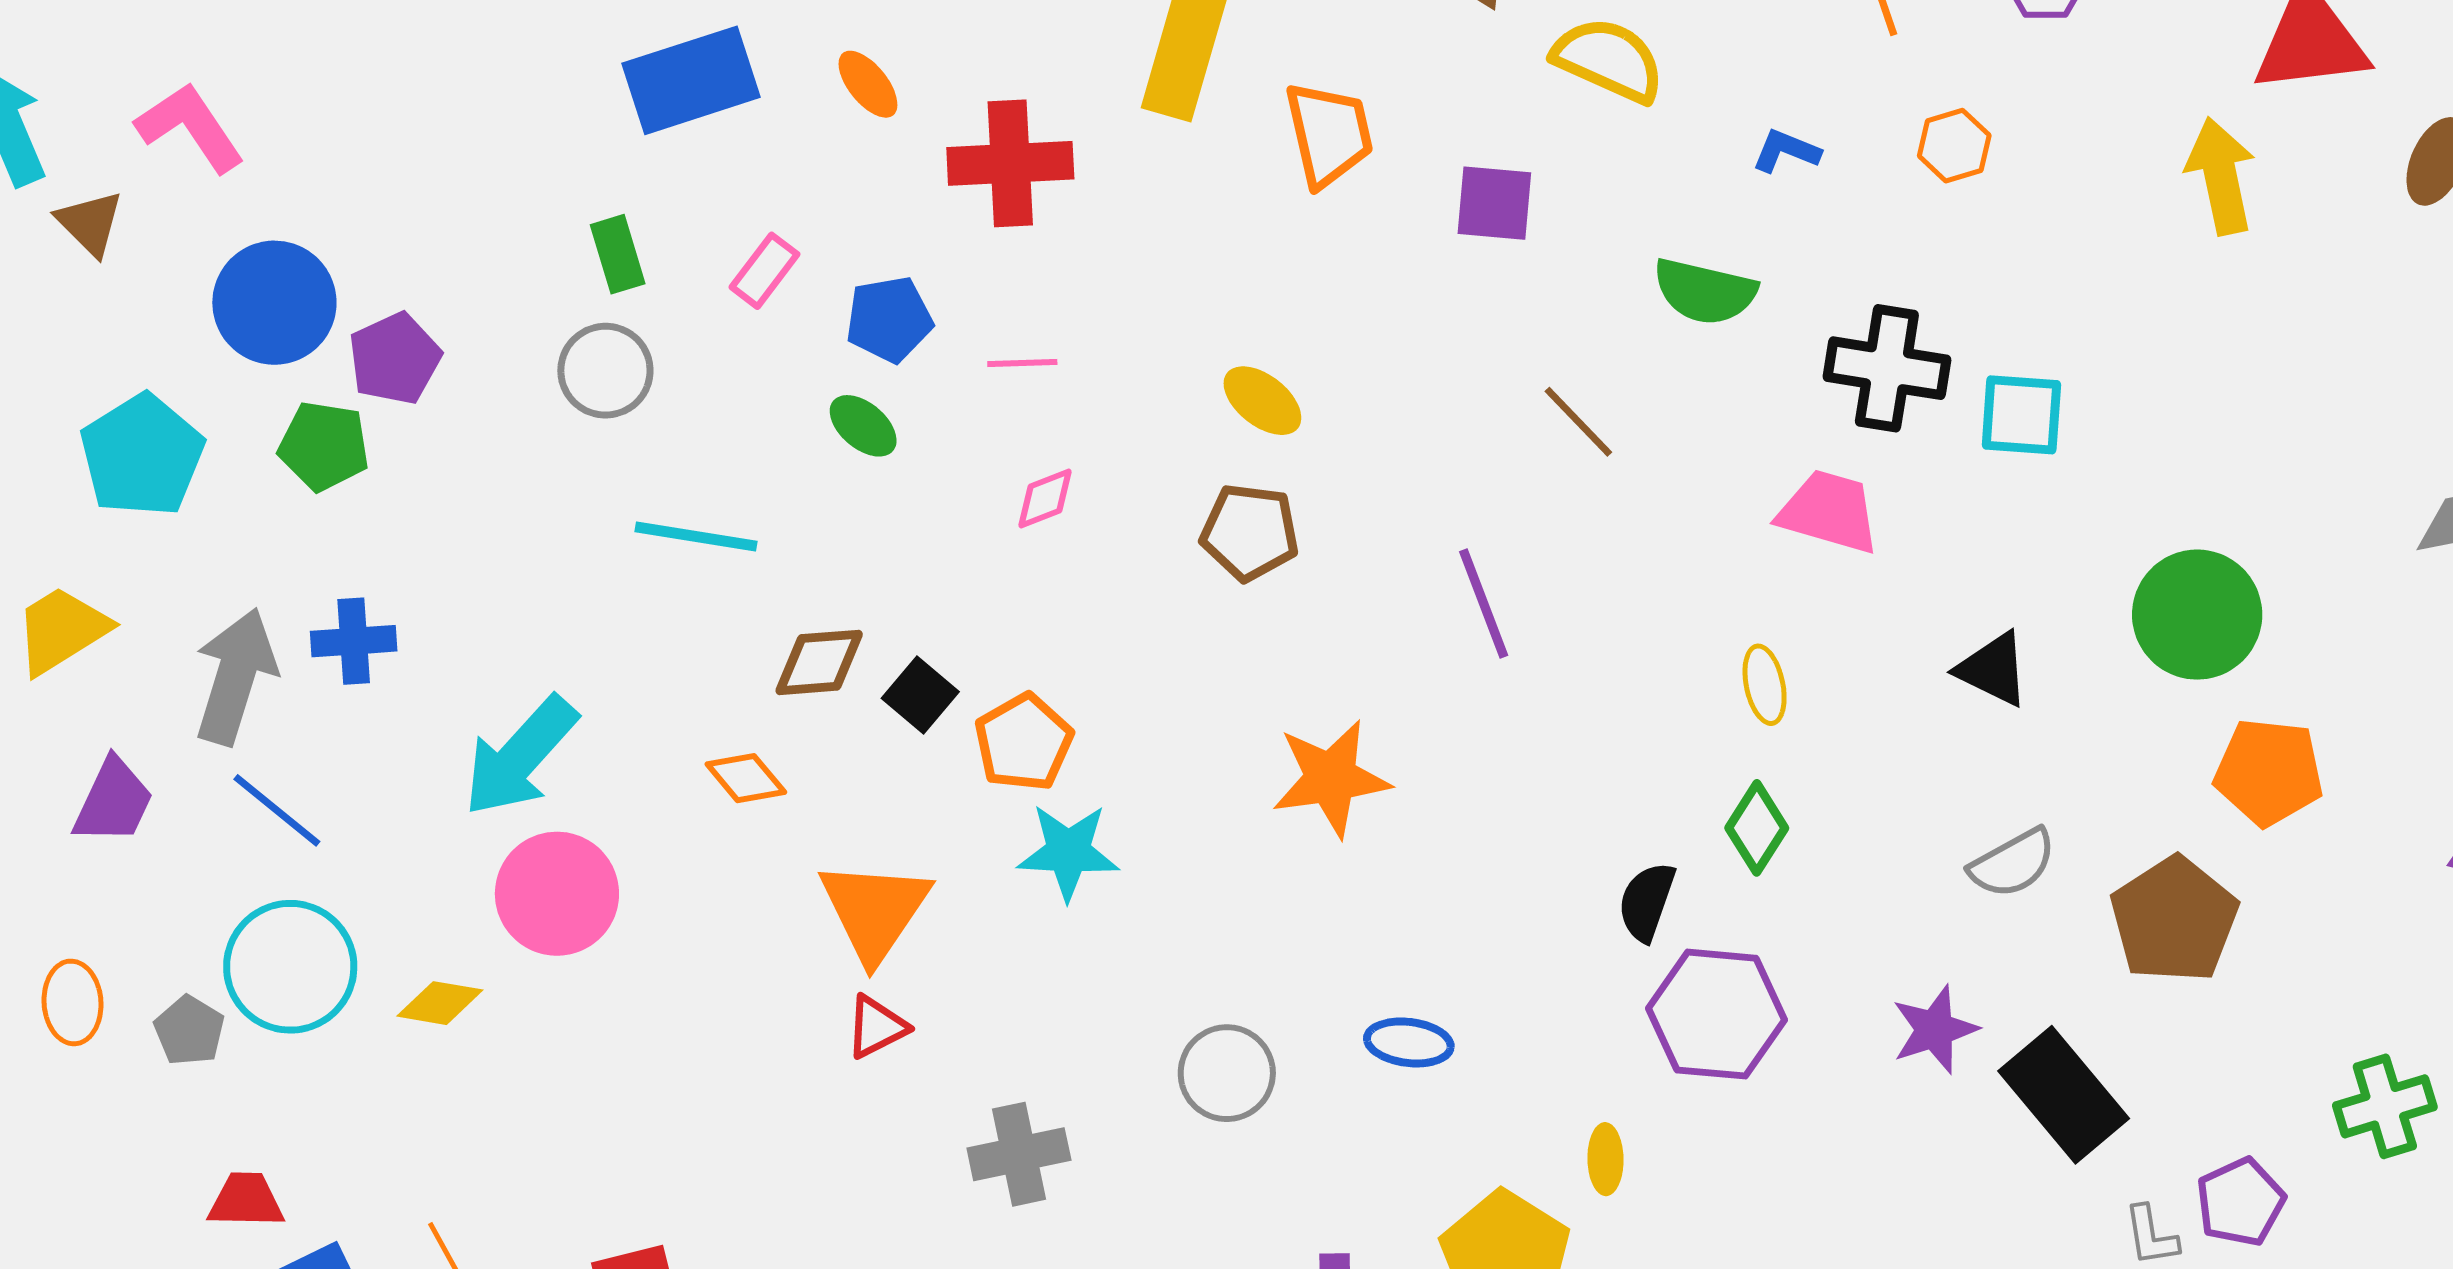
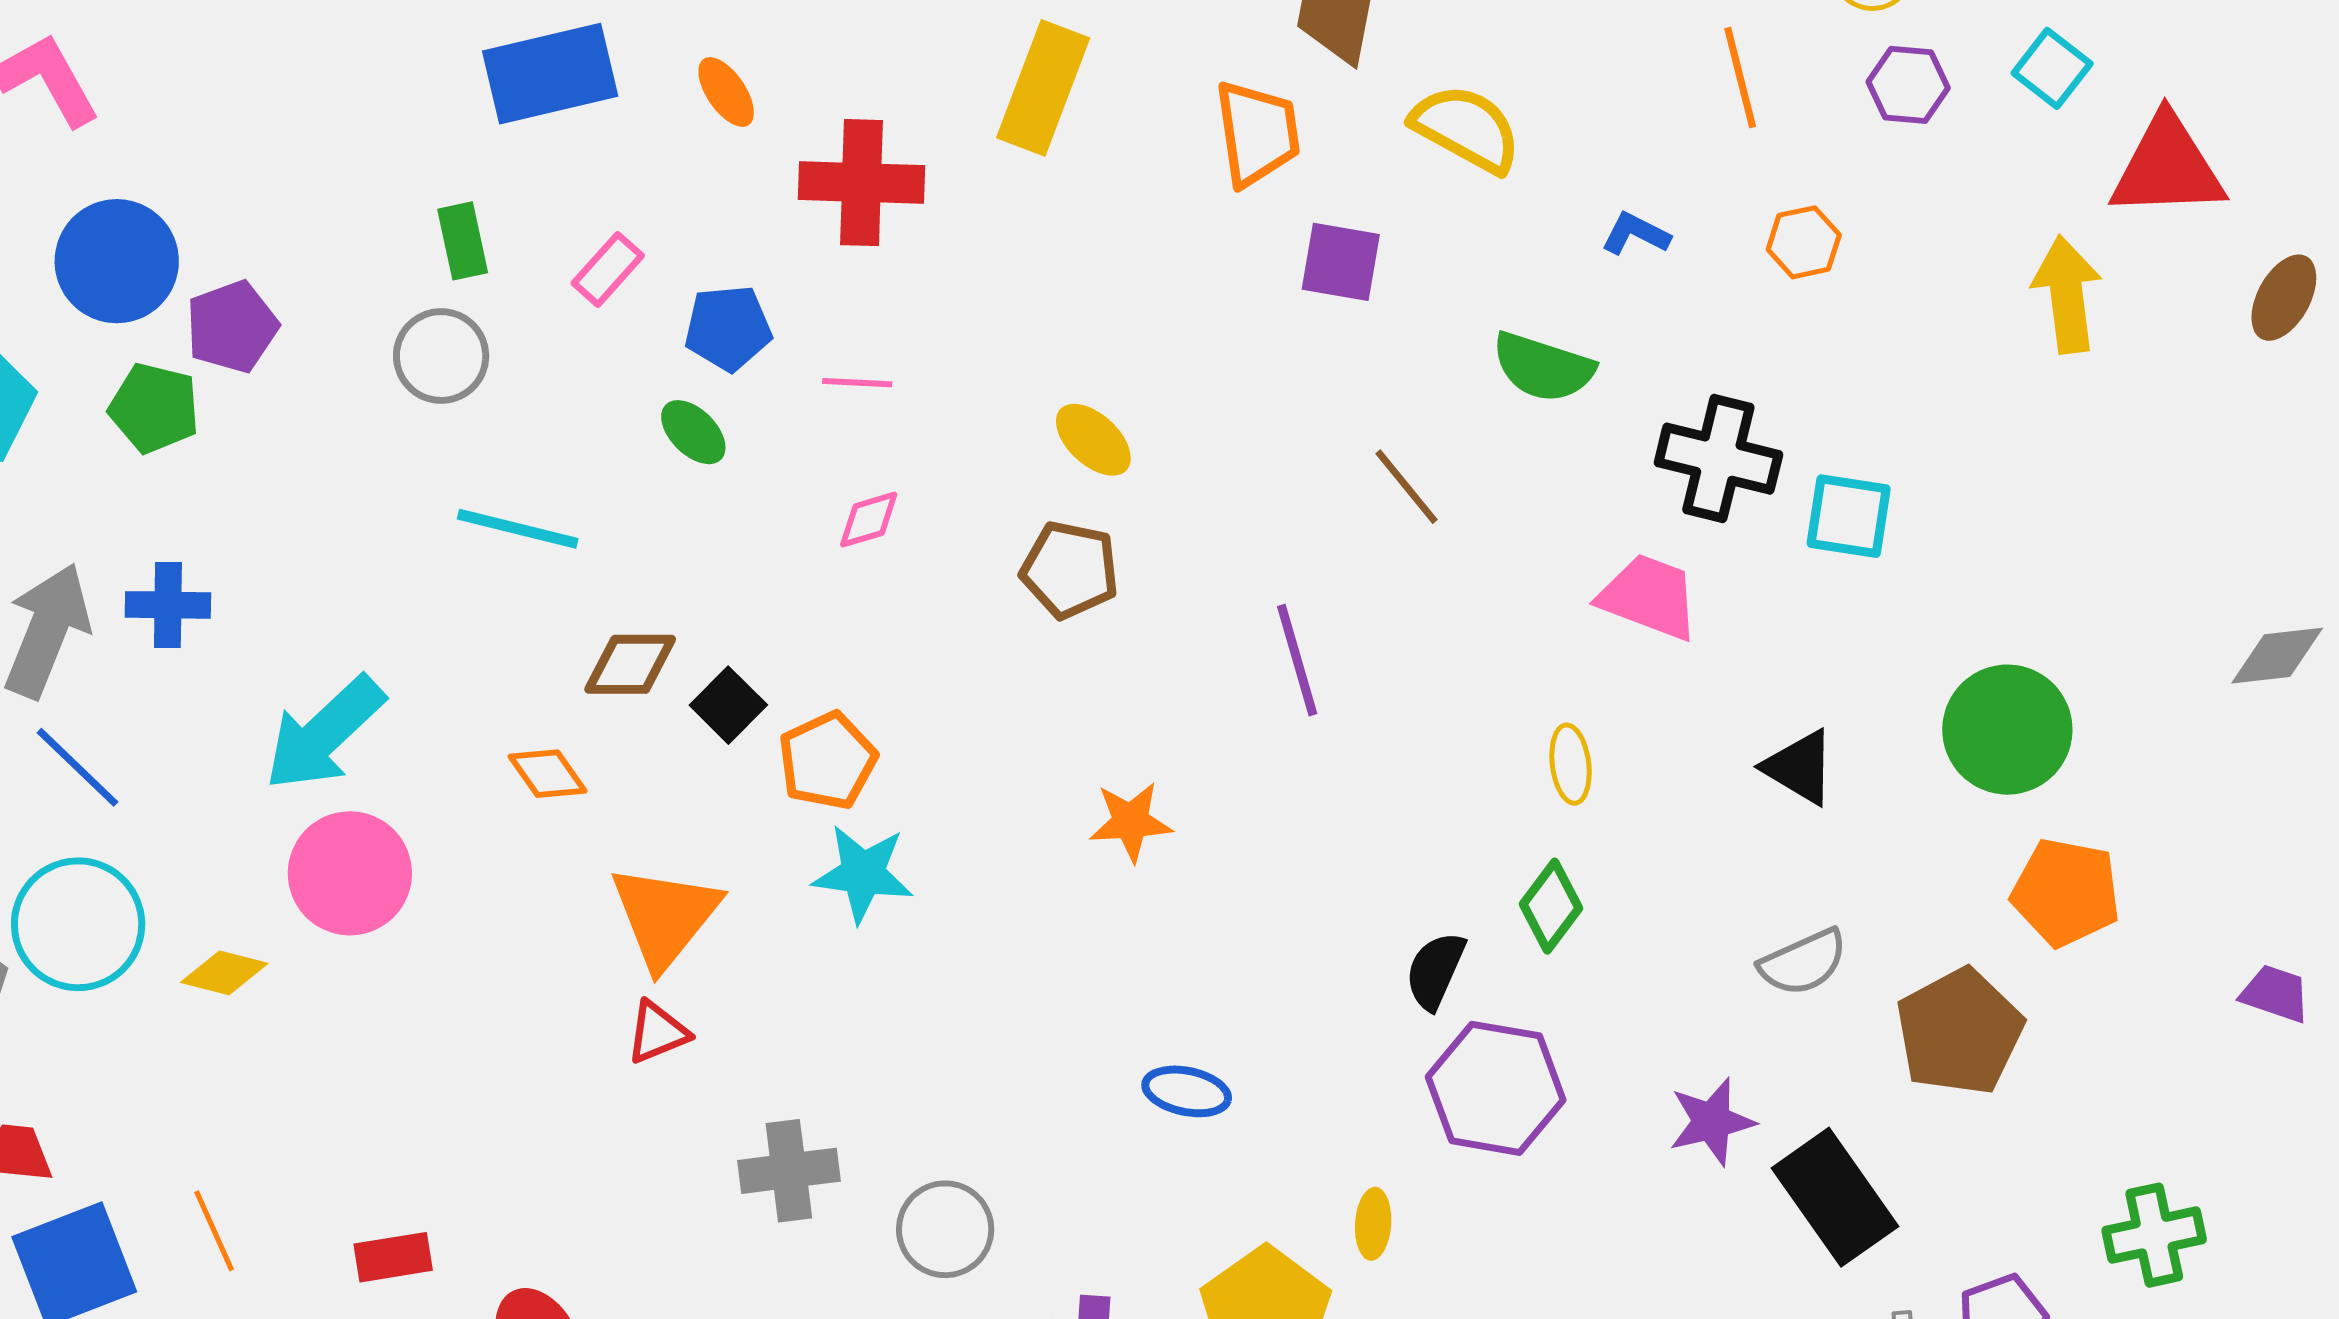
orange trapezoid: (1329, 134) -> (1257, 133), moved
orange star: (1331, 778) -> (1131, 822), size x0.7
gray circle: (1227, 1073) -> (945, 1229), moved

